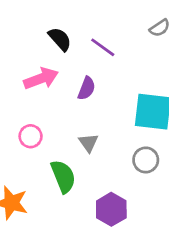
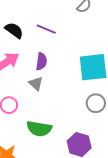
gray triangle: (88, 143) -> (36, 84), moved
green semicircle: (63, 176) -> (39, 129), turned 135

